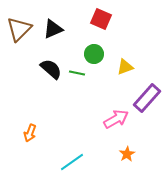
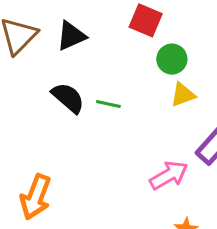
green circle: (94, 54) -> (172, 59), moved
orange arrow: (30, 133) -> (36, 197), size x1.6

